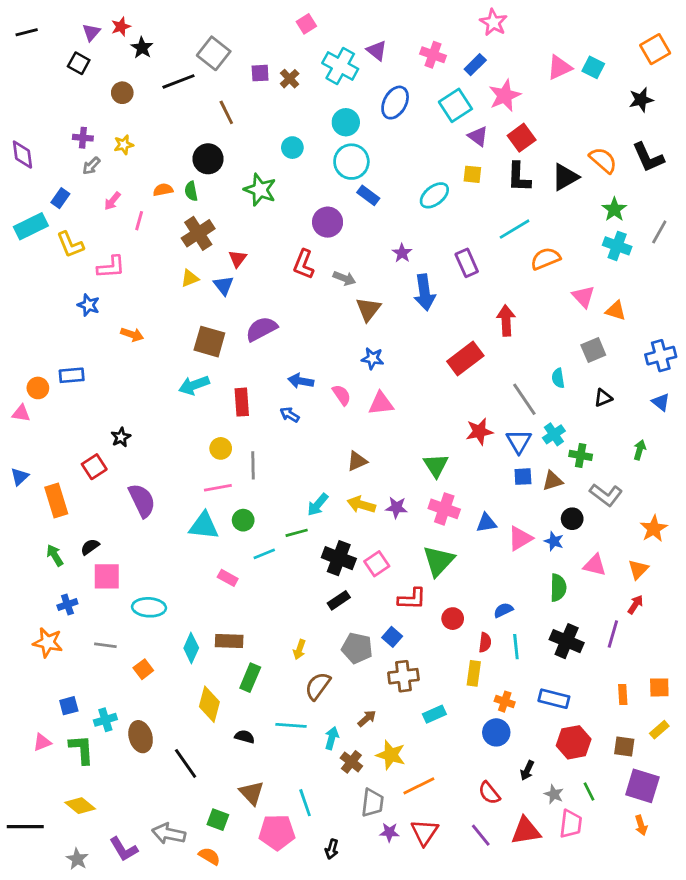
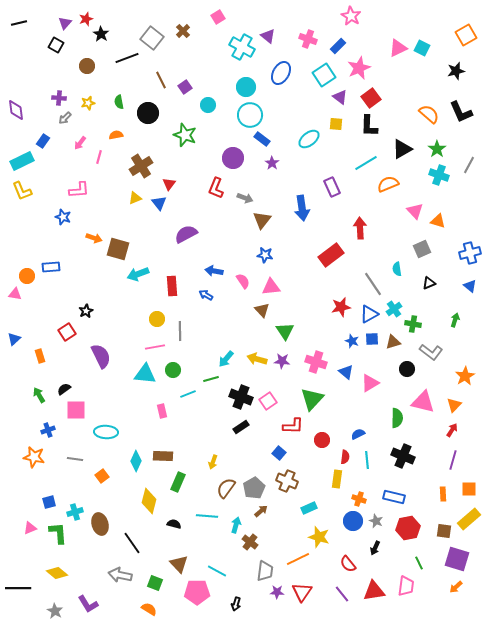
purple square: (260, 73) -> (185, 87), moved, turned -32
brown cross: (290, 79) -> (183, 31), moved
black triangle: (565, 177) -> (402, 149), moved
green semicircle: (191, 191) -> (119, 102), moved
yellow L-shape: (70, 245) -> (22, 191), moved
purple star: (402, 253) -> (272, 163), moved
brown square: (209, 342) -> (118, 249), moved
blue triangle: (519, 441) -> (369, 314), turned 30
brown triangle: (357, 461) -> (262, 310), moved, turned -49
green triangle: (436, 465) -> (285, 331), moved
orange rectangle: (56, 500) -> (40, 356), size x0.6
blue triangle: (486, 523) -> (346, 372), turned 49
blue star: (554, 541) -> (352, 341), moved
pink triangle: (595, 565) -> (423, 402), size x1.4
pink rectangle: (228, 578) -> (162, 411), turned 48
purple line: (613, 634) -> (453, 460), moved
gray pentagon: (357, 648) -> (254, 488), moved, turned 30
brown cross: (403, 676) -> (287, 481), turned 30
yellow rectangle: (659, 730) -> (469, 519), size x1.6
yellow star: (391, 755) -> (319, 537), moved
gray star: (554, 794) -> (376, 521), moved
cyan line: (305, 803) -> (217, 571), turned -42
orange arrow: (641, 825) -> (456, 587), turned 64
gray arrow: (169, 834) -> (120, 575), moved

